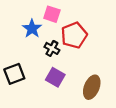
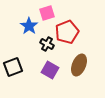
pink square: (52, 14) -> (47, 13), turned -35
brown ellipse: (92, 87) -> (79, 65), moved

